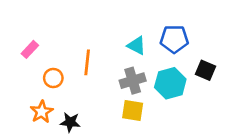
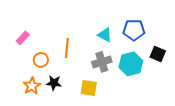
yellow square: (133, 111) -> (89, 88), moved
black star: (70, 122) -> (54, 83), moved

